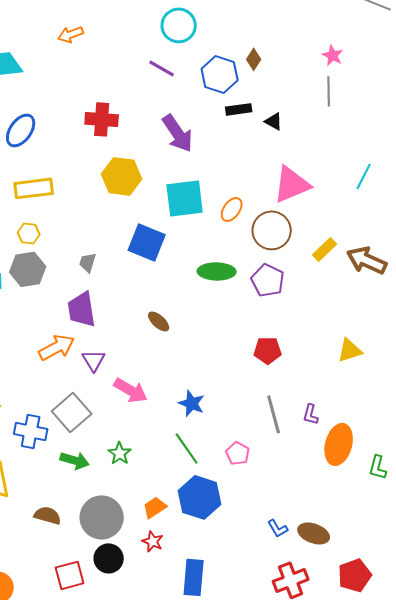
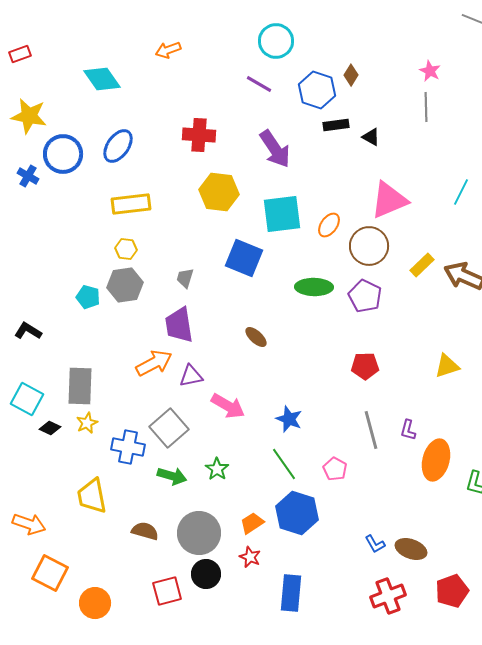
purple triangle: (94, 360) -> (191, 376), turned 50

